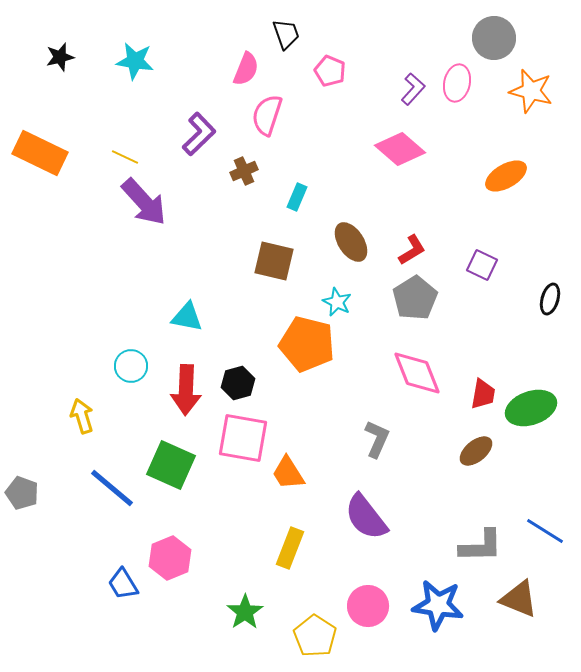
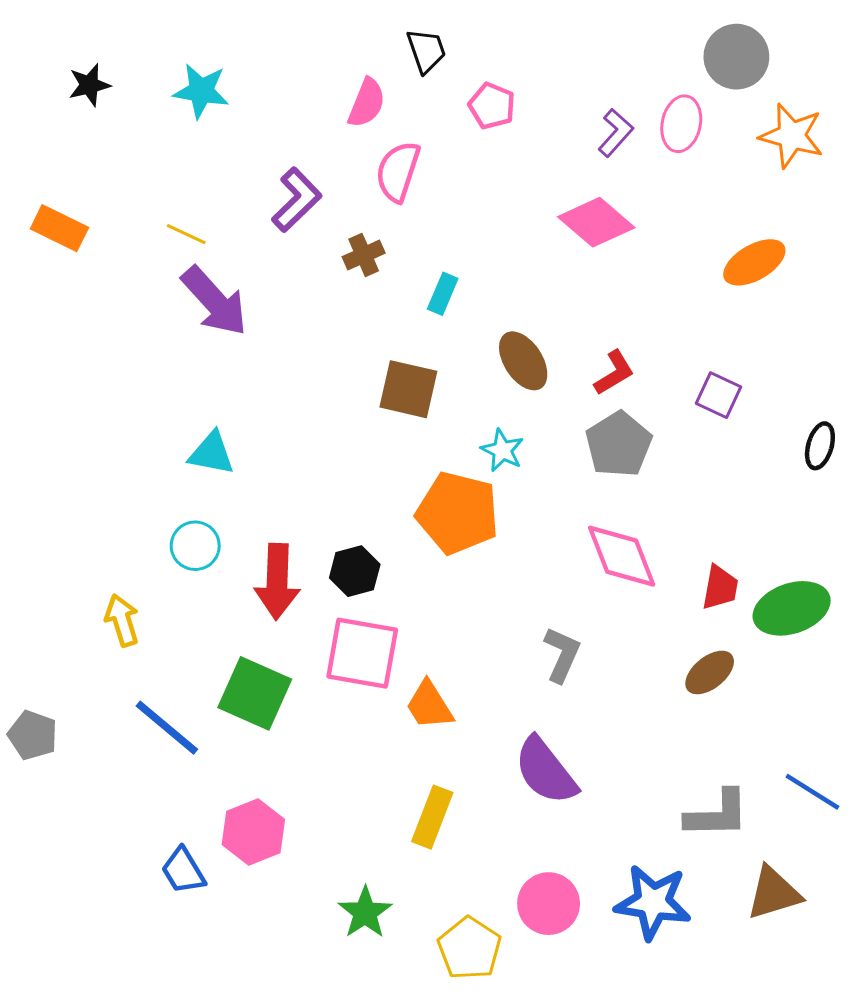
orange rectangle: (40, 153) -> (59, 228), size x0.7
cyan triangle: (187, 317) -> (212, 453), moved
brown triangle: (519, 599) -> (774, 893), turned -39

